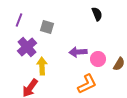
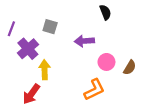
purple line: (19, 20) -> (11, 29), moved
purple arrow: (78, 52) -> (84, 41), moved

